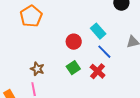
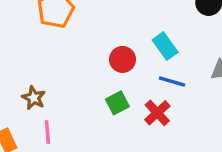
blue line: (104, 52) -> (172, 82), turned -35
brown star: (37, 69) -> (34, 98), moved

